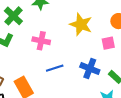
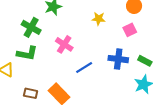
yellow star: (81, 24) -> (99, 19), size x0.6
pink cross: (41, 41) -> (64, 44), turned 36

